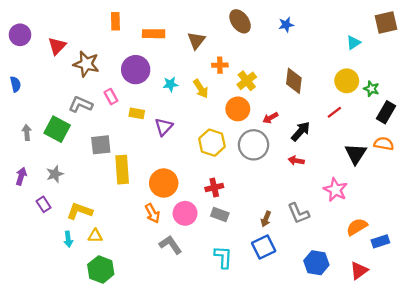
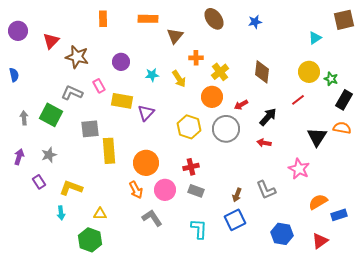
orange rectangle: (154, 34) -> (148, 19), moved
purple circle: (136, 70) -> (121, 62), size x0.7
yellow rectangle: (137, 113) -> (122, 101), size x1.5
yellow triangle: (95, 236) -> (100, 214), moved

